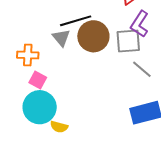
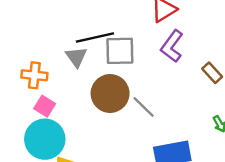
brown circle: (93, 36) -> (110, 94), moved
gray square: (128, 41) -> (120, 51), moved
gray line: (142, 69) -> (144, 107), moved

